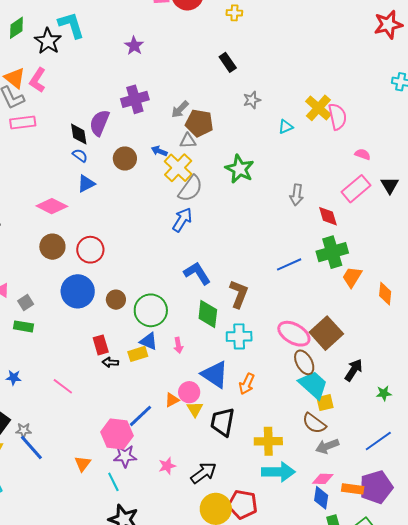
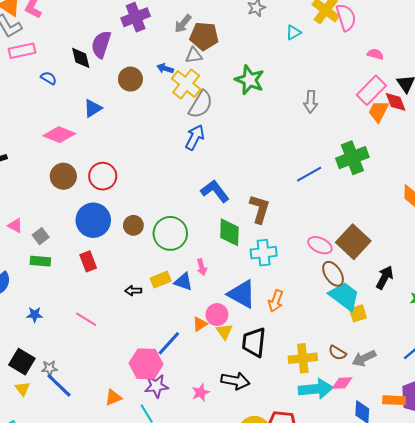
blue semicircle: (80, 155) -> (49, 78), moved
red diamond: (328, 216) -> (396, 102), moved
orange trapezoid: (352, 277) -> (379, 111), moved
pink ellipse: (294, 334) -> (320, 245), size x0.7
blue triangle: (149, 341) -> (183, 282), moved
red rectangle: (101, 345) -> (88, 261), moved
brown semicircle: (314, 423) -> (337, 353), moved, size x0.7
orange triangle: (83, 464) -> (113, 397), turned 36
black arrow: (203, 473) -> (235, 381), moved, turned 52
pink diamond: (323, 479) -> (342, 383), moved

